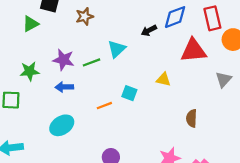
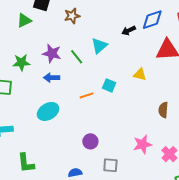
green line: (92, 62) -> (77, 57), turned 70

